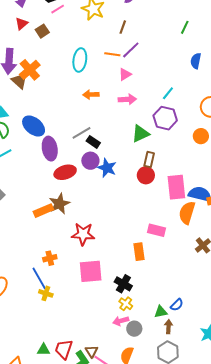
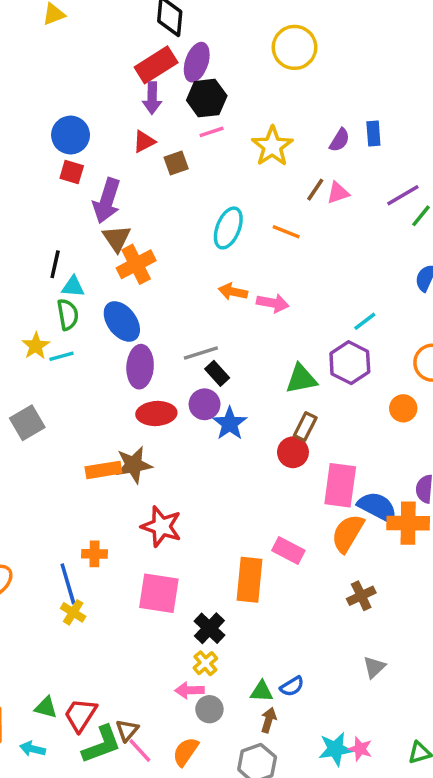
purple line: (131, 50) -> (403, 195), moved
orange cross: (30, 70) -> (136, 264), moved
pink triangle: (125, 74) -> (338, 193), moved
pink arrow: (127, 99) -> (273, 303), moved
orange rectangle: (139, 252) -> (250, 580), size x1.4

